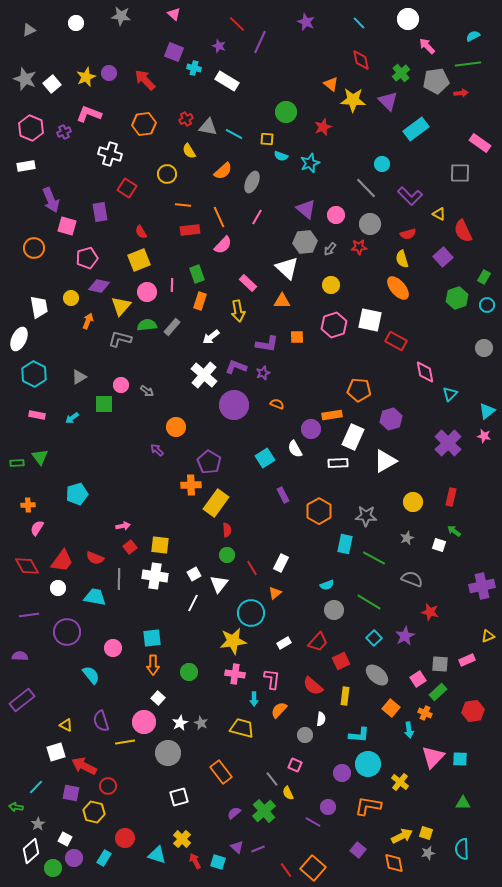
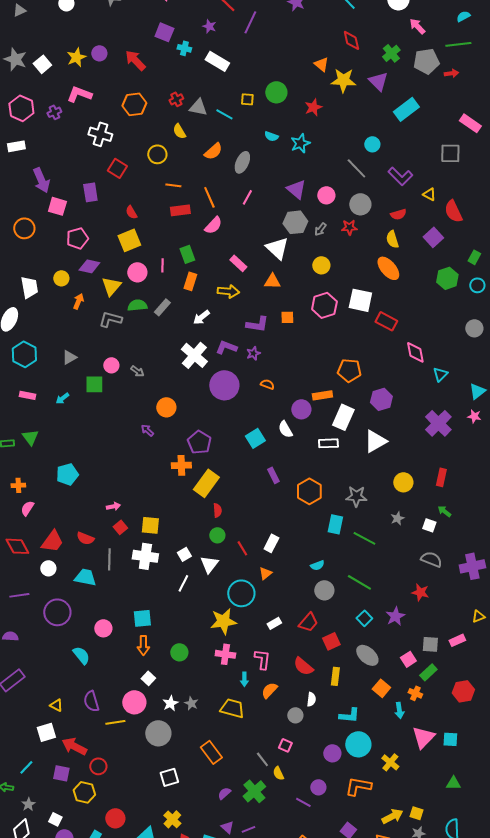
yellow square: (267, 139) -> (247, 99), moved
yellow arrow: (238, 311) -> (228, 291), turned -75
gray semicircle: (412, 579) -> (431, 559), moved

